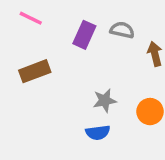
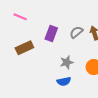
gray semicircle: (122, 30) -> (76, 32), moved, turned -48
purple rectangle: (84, 35) -> (51, 33), moved

